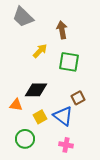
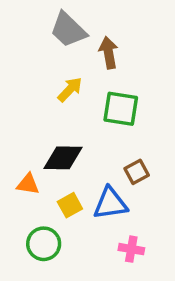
gray trapezoid: (23, 17) -> (68, 30), moved
blue triangle: (63, 116) -> (110, 203), turned -45
pink cross: (66, 145) -> (131, 249), moved

